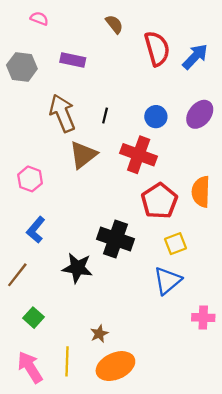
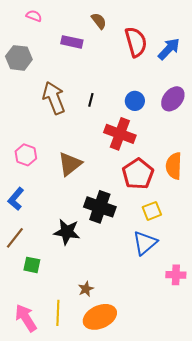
purple rectangle: (73, 60) -> (72, 42), moved
brown triangle: (83, 155) -> (70, 164), moved
blue L-shape: (36, 230) -> (16, 199), moved
green square: (33, 318) -> (32, 265), moved, turned -30

